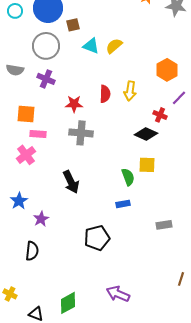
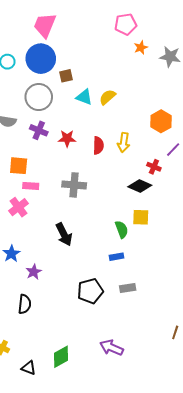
red star: (74, 104) -> (67, 138), moved
gray rectangle: (164, 225) -> (128, 288), moved

